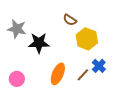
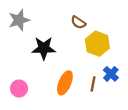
gray star: (17, 29) -> (19, 20), moved, turned -30
brown line: (83, 75) -> (93, 84), turned -32

